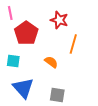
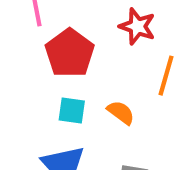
cyan square: (13, 61) -> (72, 110), moved

